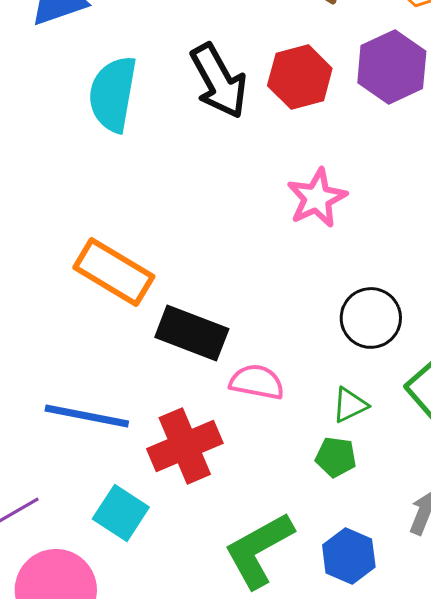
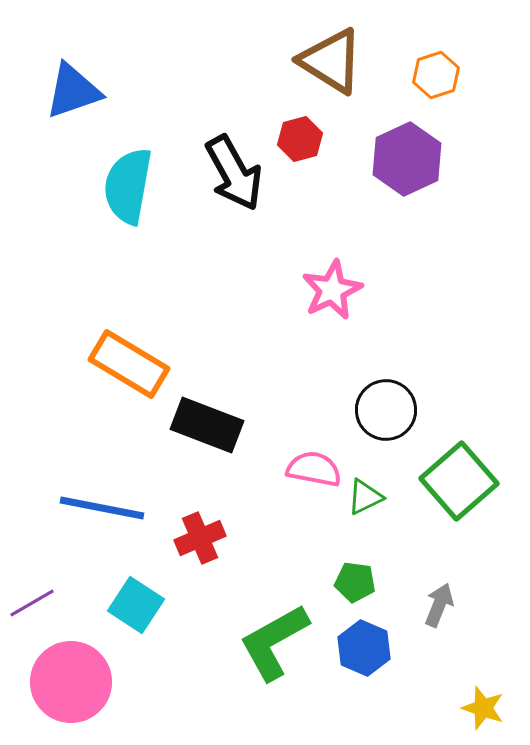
red hexagon: (300, 77) -> (300, 139), moved, size x0.7
pink semicircle: (257, 382) -> (314, 469), moved
red cross: (185, 446) -> (200, 538), size x0.7
green pentagon: (336, 457) -> (355, 582), moved

